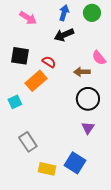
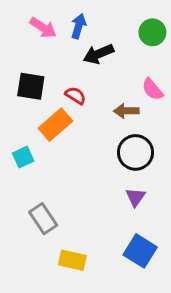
blue arrow: (64, 13) -> (79, 26), moved
green circle: (92, 13) -> (152, 32), moved
blue square: (75, 163) -> (140, 251), moved

